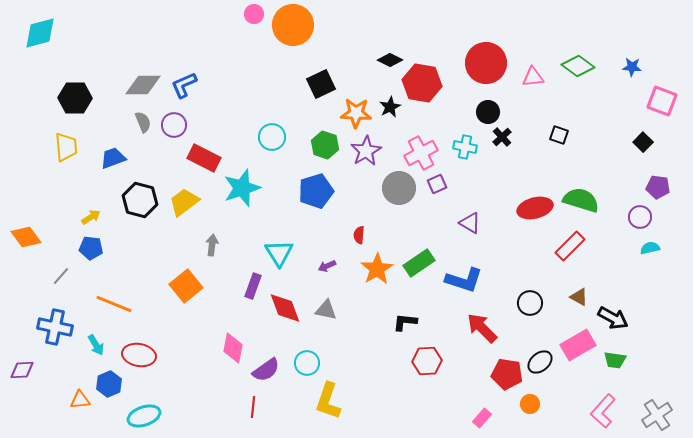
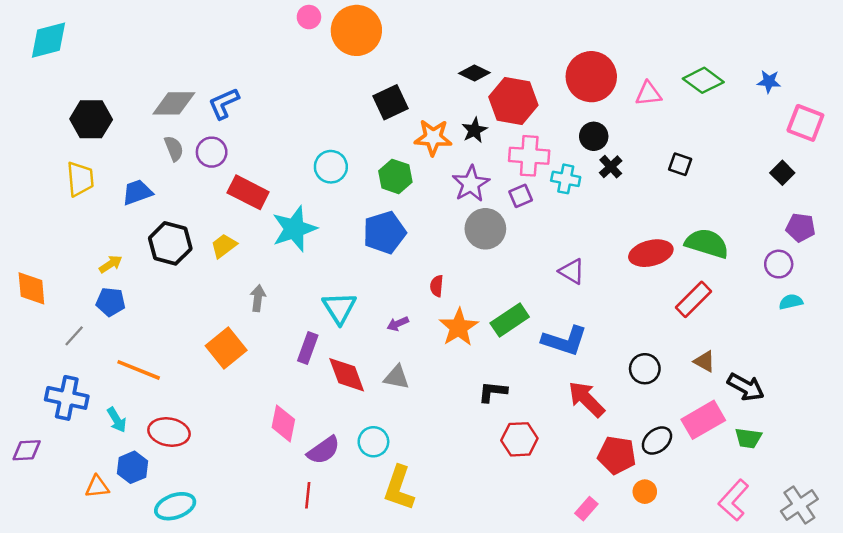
purple star: (366, 151) -> (471, 184), moved
pink cross: (421, 153) -> (529, 156), moved, turned 32
purple square: (437, 184) -> (521, 196), moved
yellow trapezoid: (184, 202) -> (224, 246), size x0.7
orange diamond: (26, 237) -> (31, 288), turned 32

